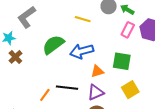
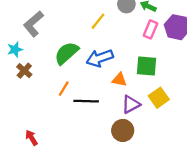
yellow line: (83, 19) -> (98, 21), turned -63
orange triangle: (97, 71) -> (119, 80), turned 32
purple triangle: (96, 92) -> (131, 104), moved
orange line: (45, 95) -> (64, 89), moved

